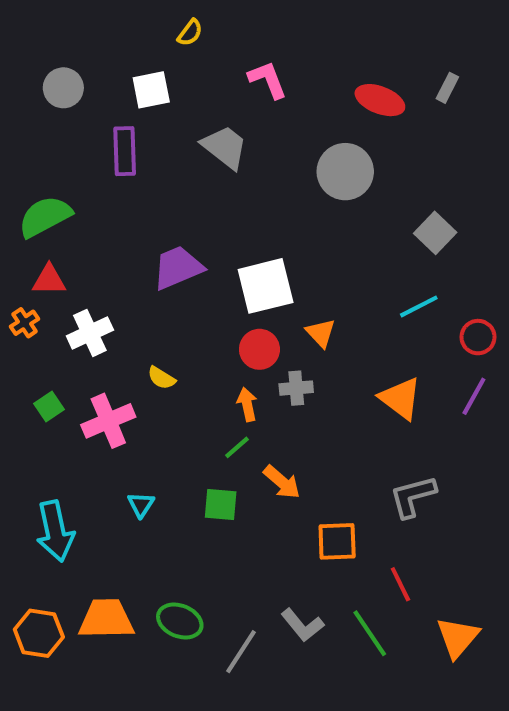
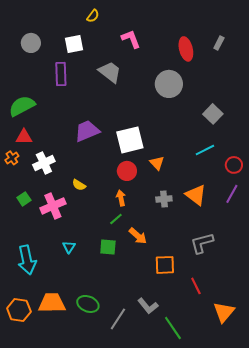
red ellipse: (380, 100) -> (186, 49), turned 55
gray cross: (296, 388) -> (164, 199), moved
green line: (370, 633) -> (173, 328), moved

